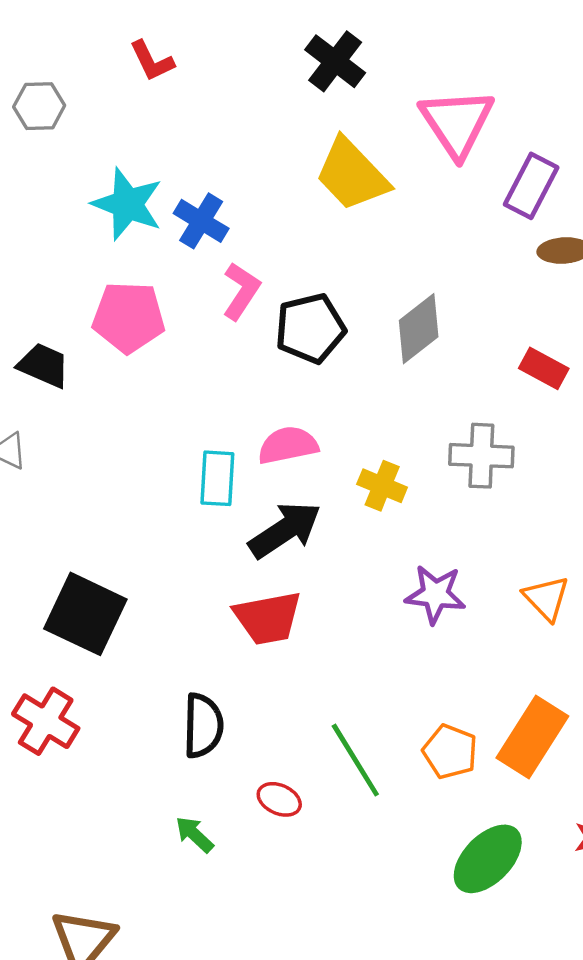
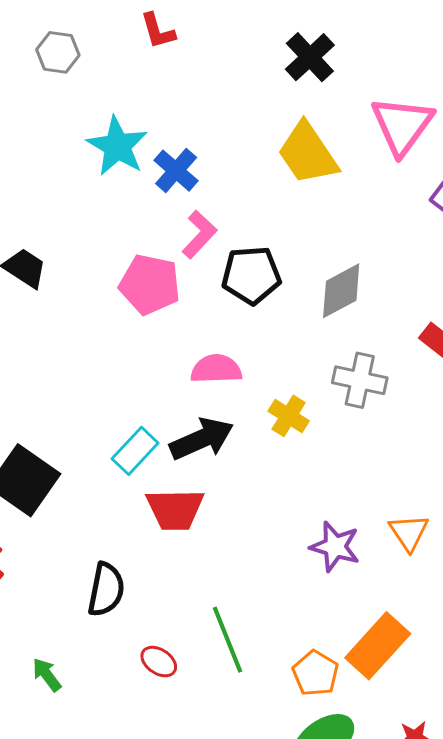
pink pentagon: (129, 317) -> (150, 284), moved
gray cross: (481, 456) -> (360, 380), moved
cyan rectangle: (217, 478) -> (135, 451), moved, turned 30
purple star: (435, 594) -> (335, 547), moved
orange pentagon: (450, 752) -> (315, 673), moved
green arrow: (194, 834) -> (47, 675), moved

